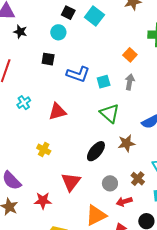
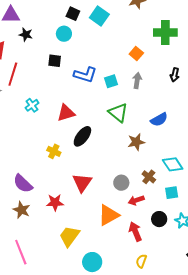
black ellipse: (96, 151) -> (82, 136), moved

